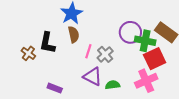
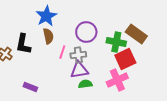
purple circle: (130, 32) -> (86, 32), moved
gray cross: (105, 54) -> (78, 55), turned 35
purple triangle: (93, 77) -> (79, 70), moved, turned -36

